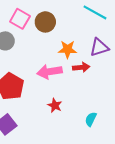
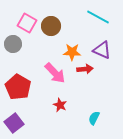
purple triangle: (99, 47) -> (102, 50), turned 42
pink arrow: (50, 72) -> (55, 73), turned -125

